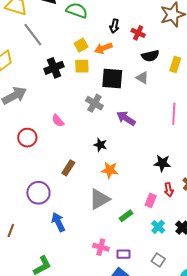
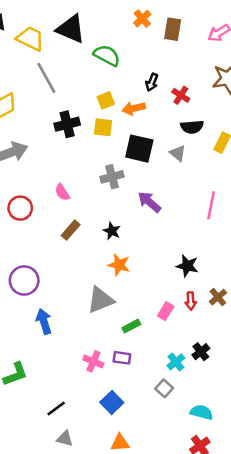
gray cross: (94, 103) -> (112, 177), turned 36
brown rectangle: (68, 168) -> (71, 230), moved
cyan cross: (158, 227) -> (176, 362), moved
purple rectangle: (124, 254) -> (122, 358), moved

